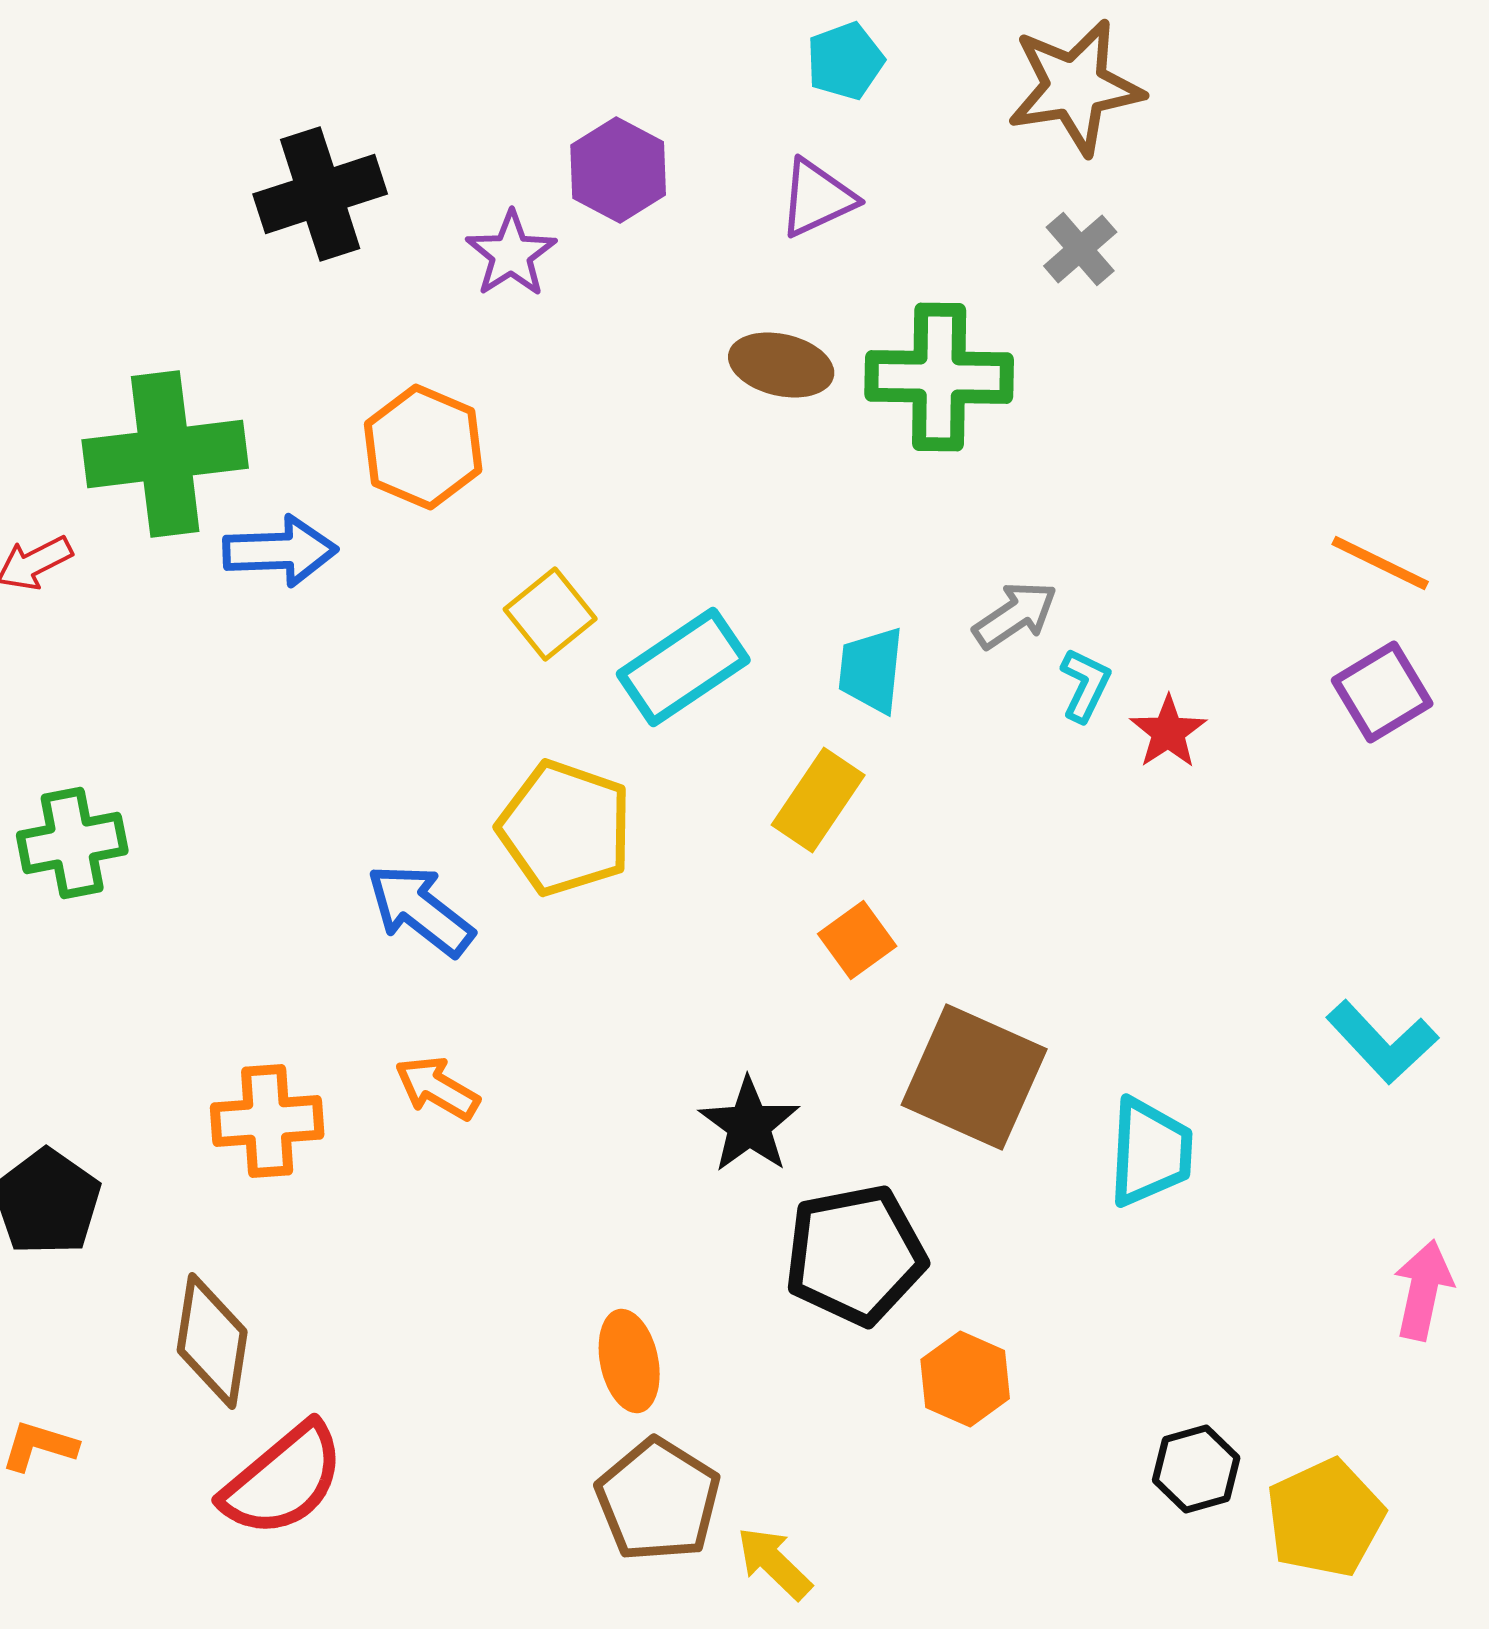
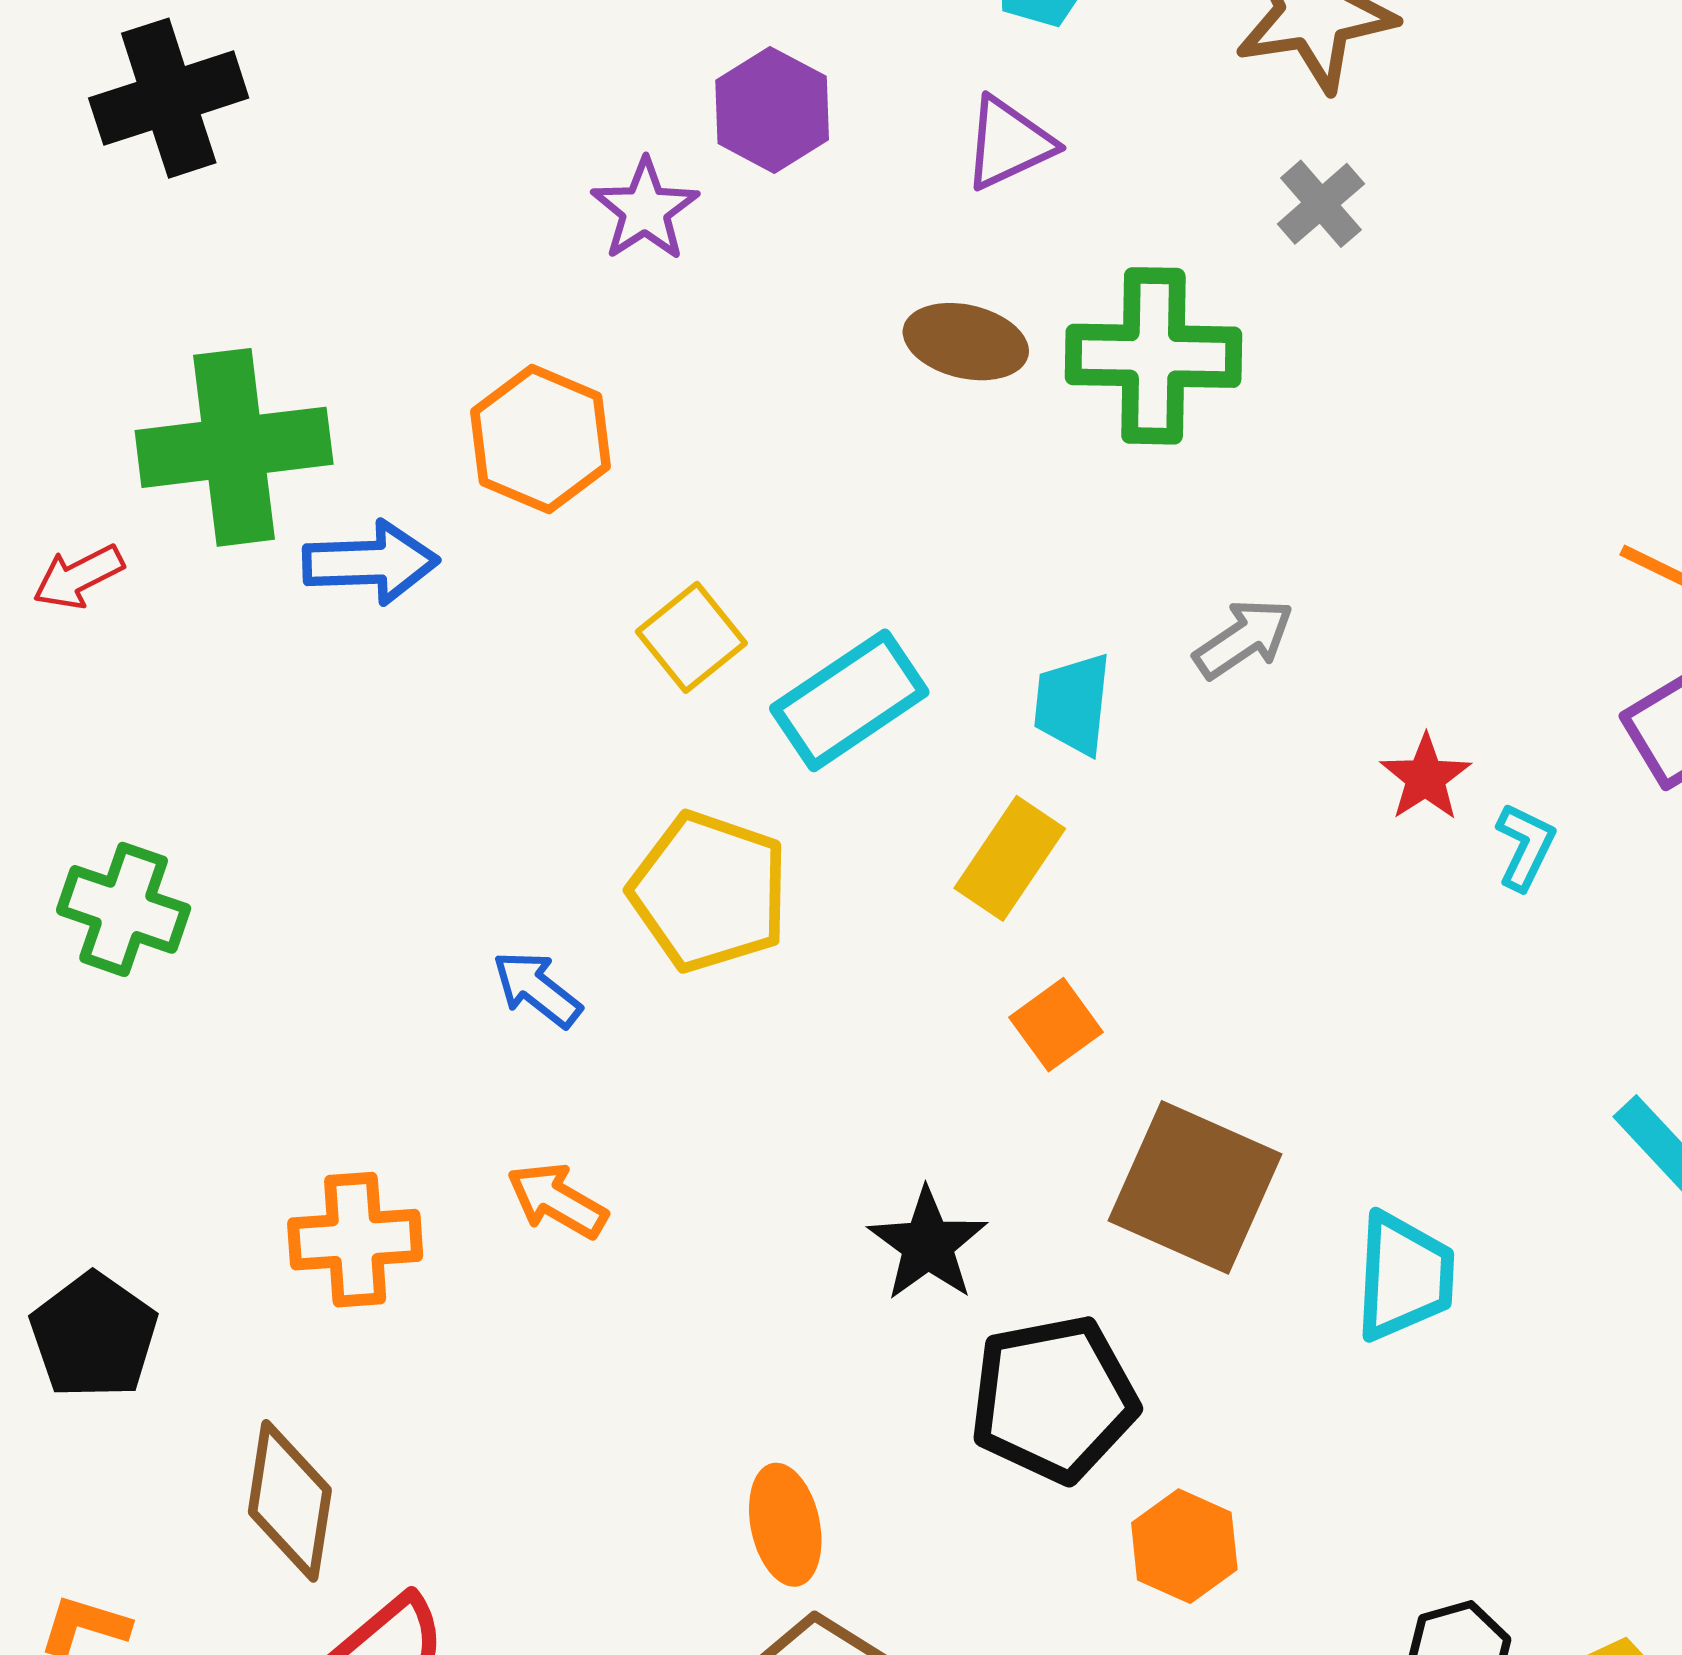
black cross: (320, 194) -> (169, 98), moved
cyan L-shape: (1085, 685) -> (1525, 846), moved
green cross: (72, 843) -> (124, 909), turned 30
blue arrow: (420, 910) -> (537, 989), size x0.7

